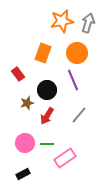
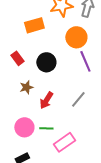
orange rectangle: (43, 53) -> (34, 25), moved, turned 54
purple line: (73, 80) -> (85, 61), moved
black circle: (47, 90) -> (46, 62), moved

